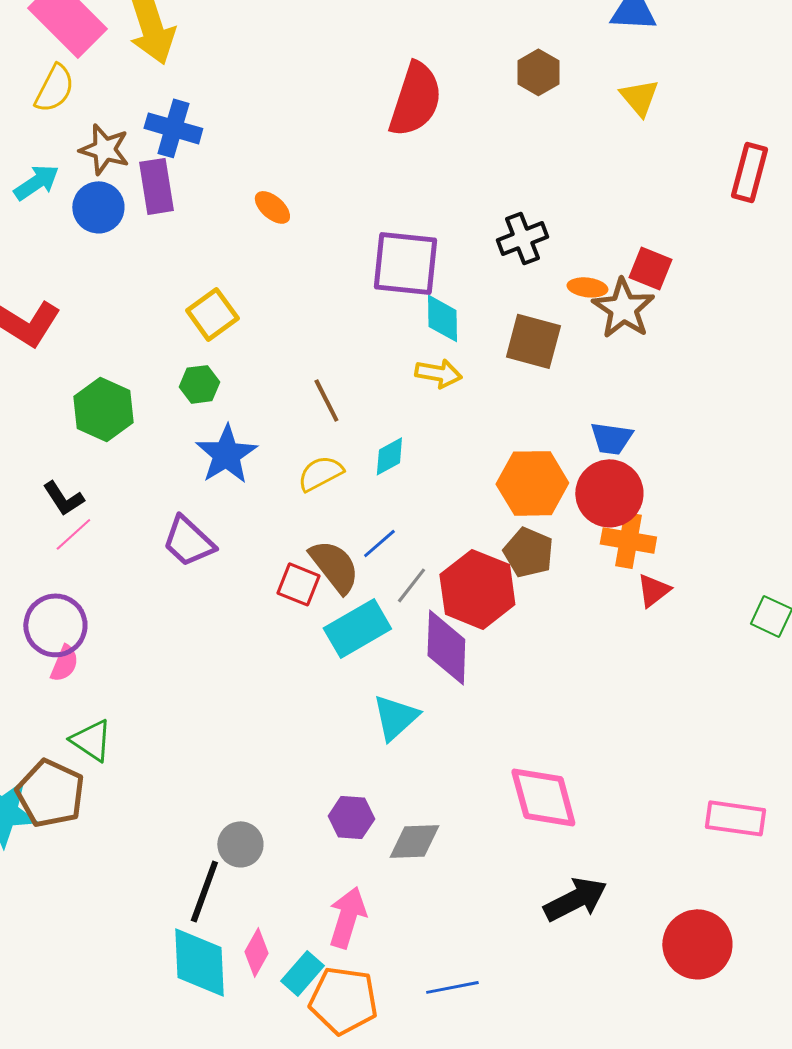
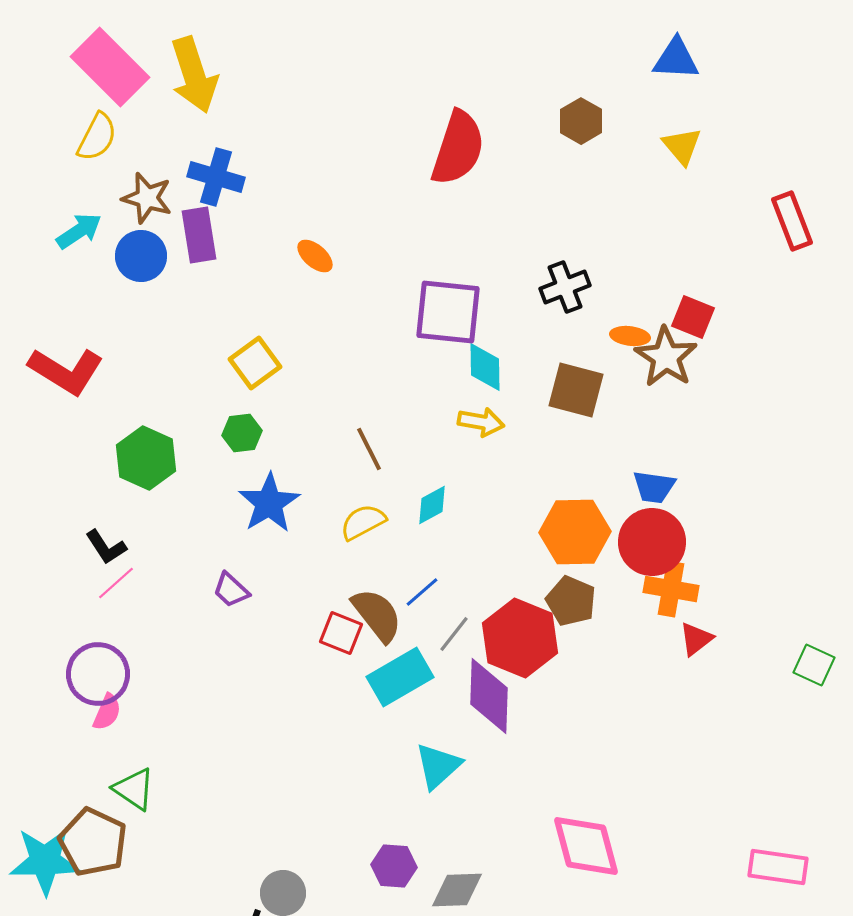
red rectangle: (749, 172) -> (792, 221), turned -36
purple trapezoid: (188, 541) -> (231, 590), size x0.7

